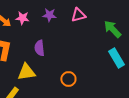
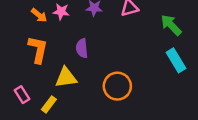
orange circle: (68, 79) -> (117, 86), size x1.5

